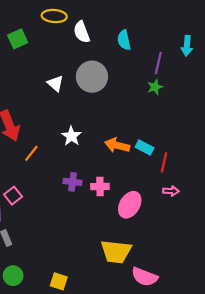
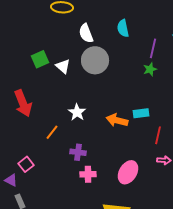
white semicircle: (82, 32) -> (86, 33), moved
green square: (18, 39) -> (40, 59), moved
cyan rectangle: (145, 148) -> (141, 113), moved, turned -35
orange line: (31, 153) -> (52, 132), moved
pink cross: (100, 186) -> (88, 174), moved

